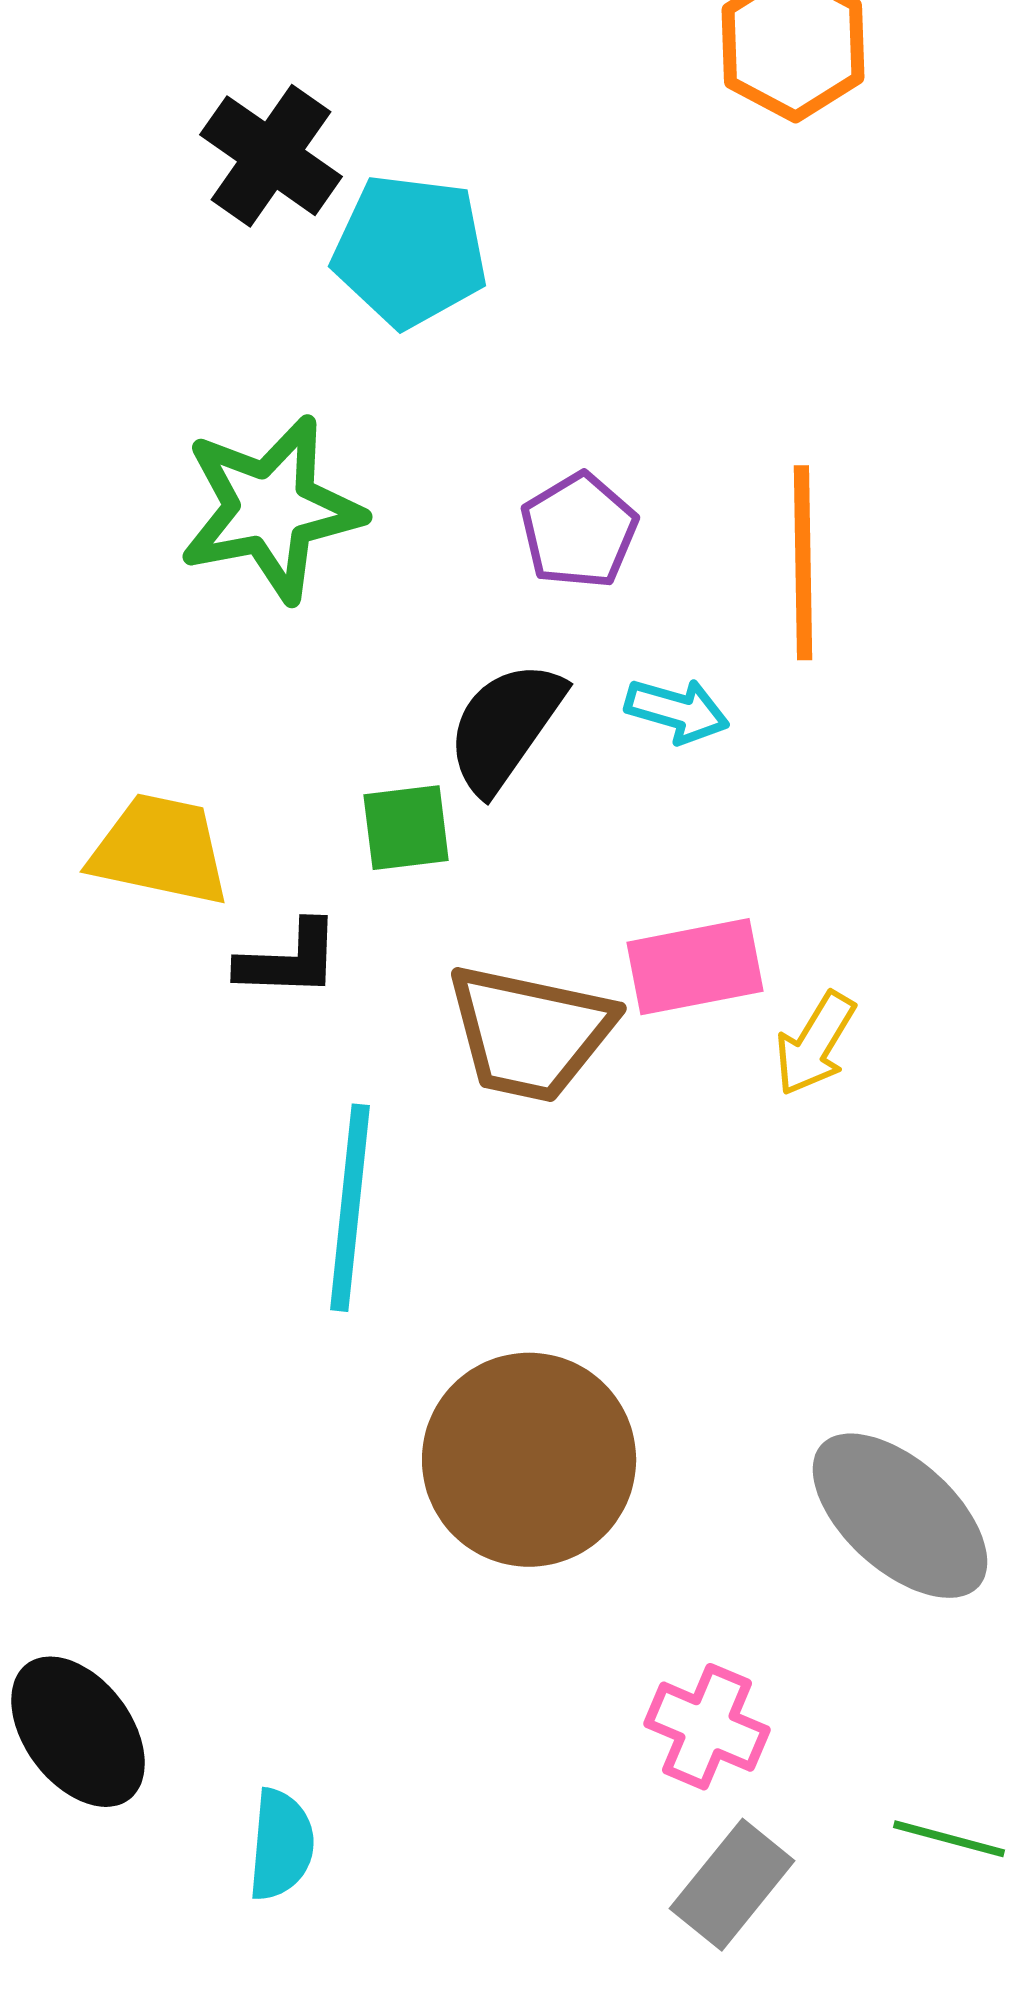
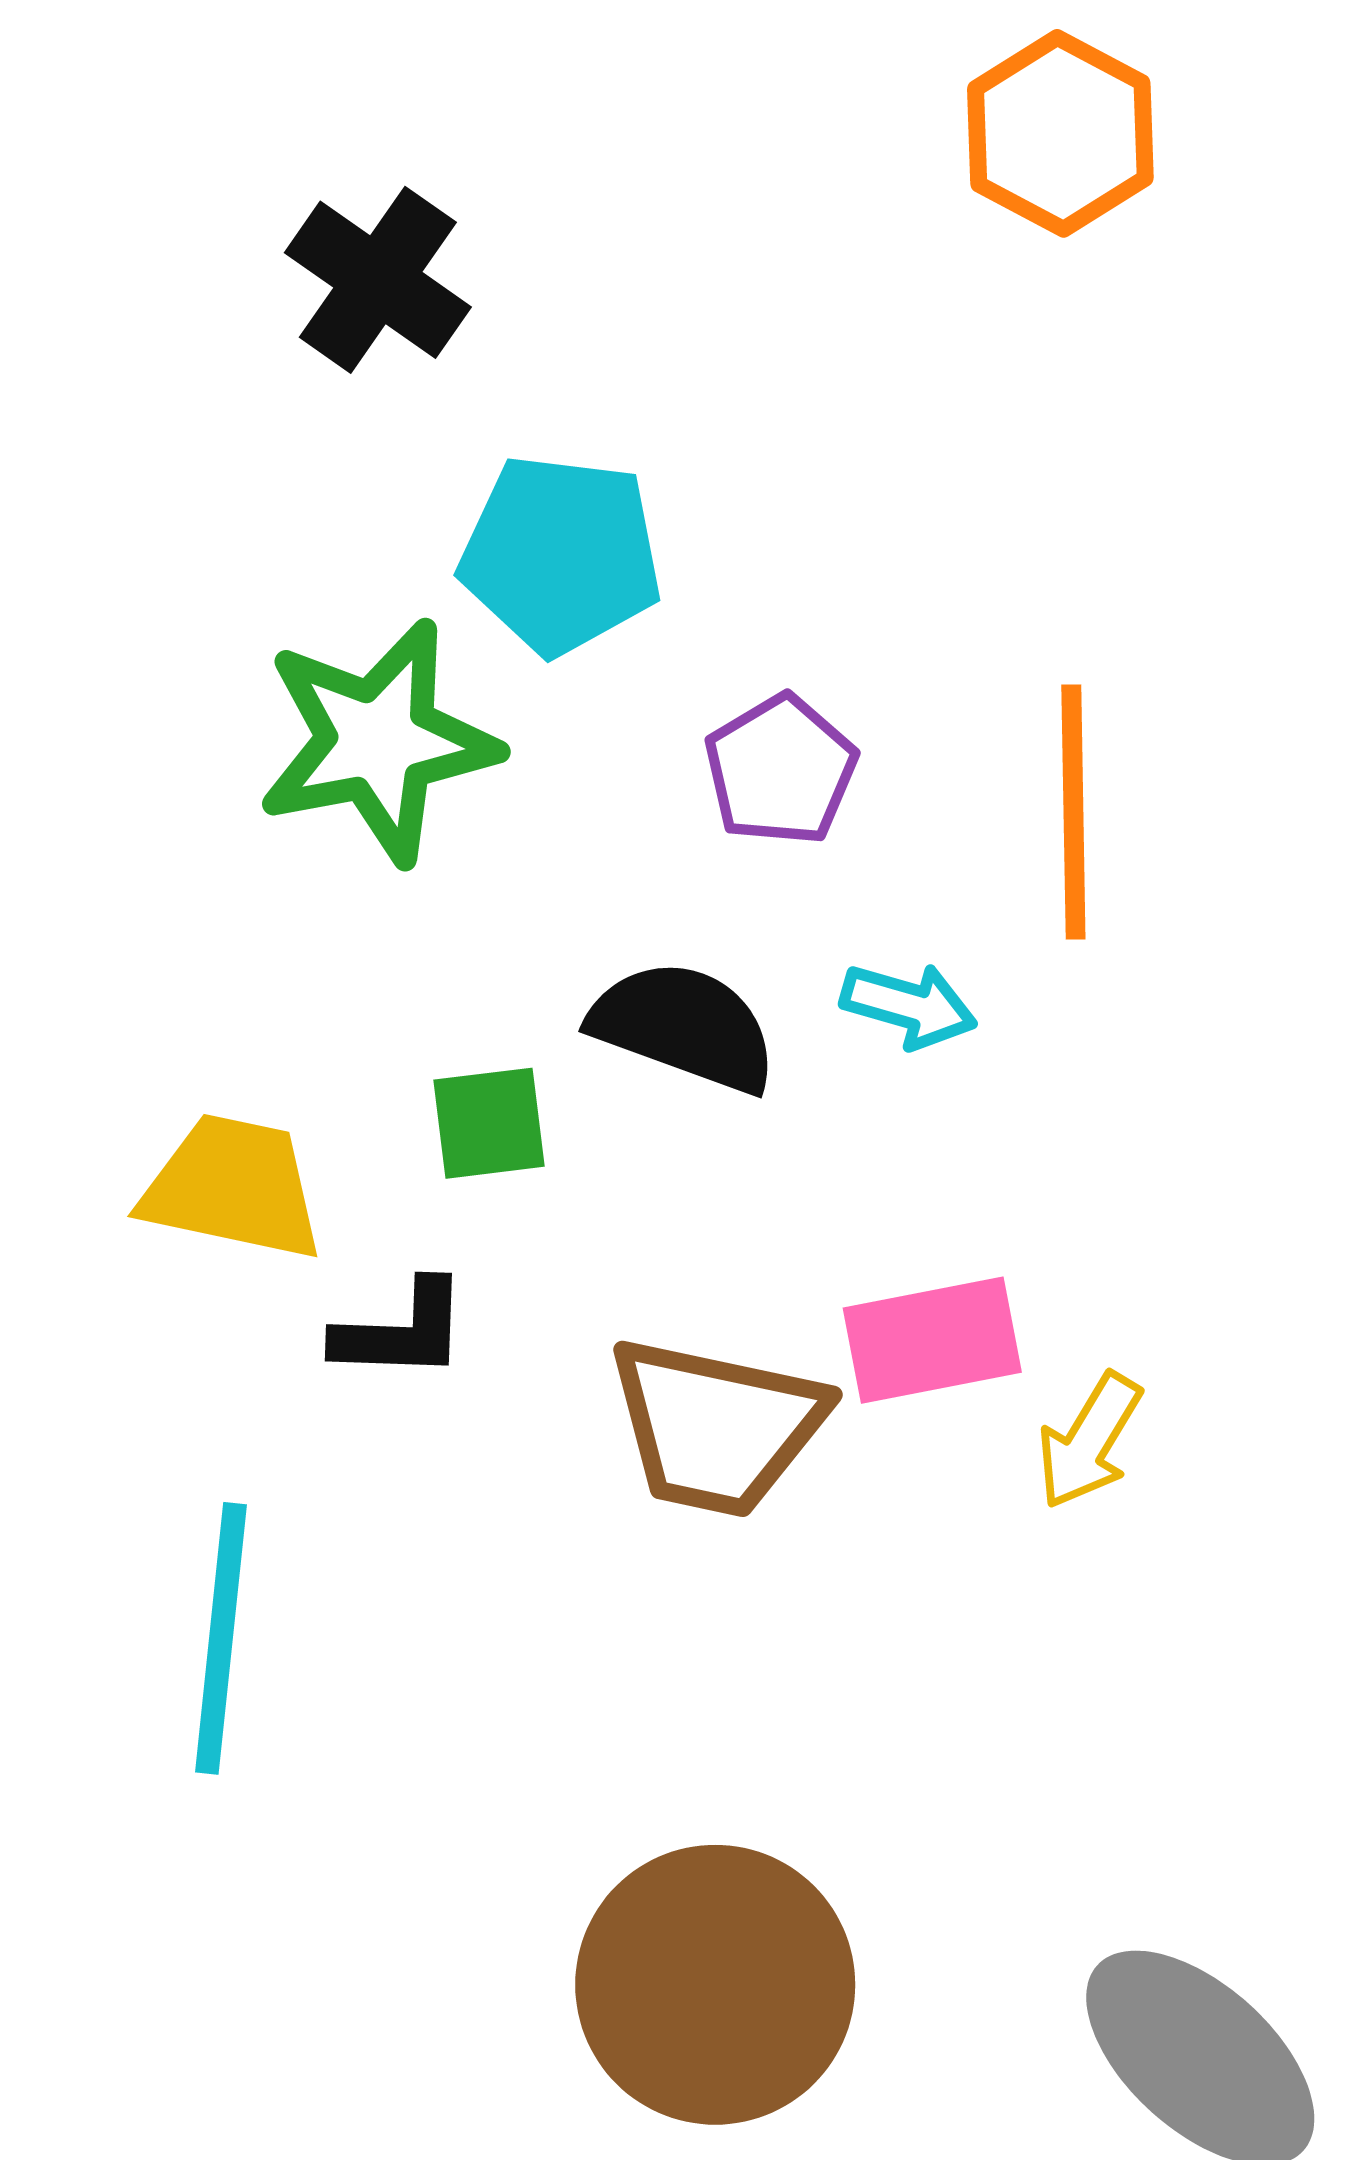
cyan pentagon: (410, 251) -> (561, 554), moved
black semicircle: (505, 727) -> (684, 1026), turned 75
green square: (406, 828) -> (489, 1123), moved
cyan line: (350, 1208) -> (221, 1638), moved

